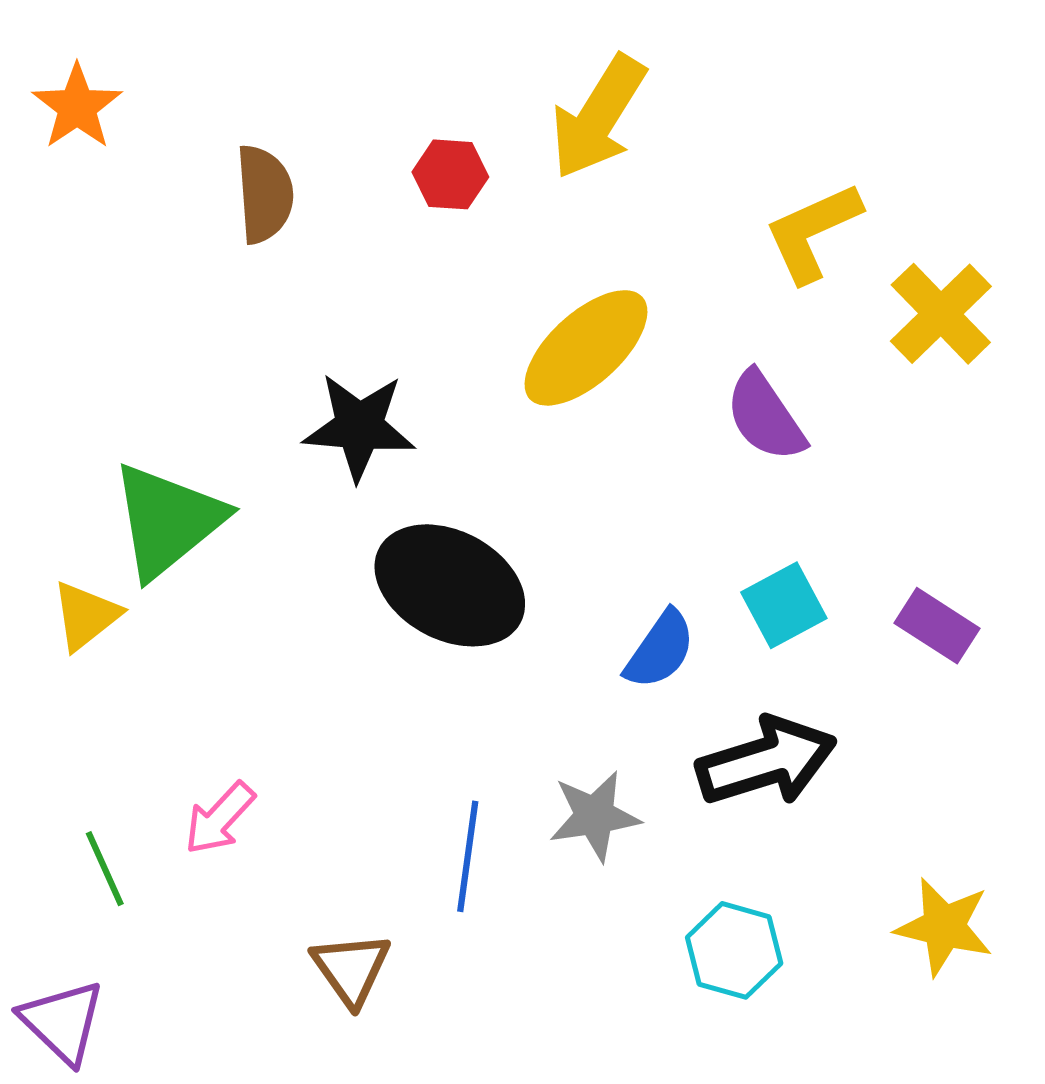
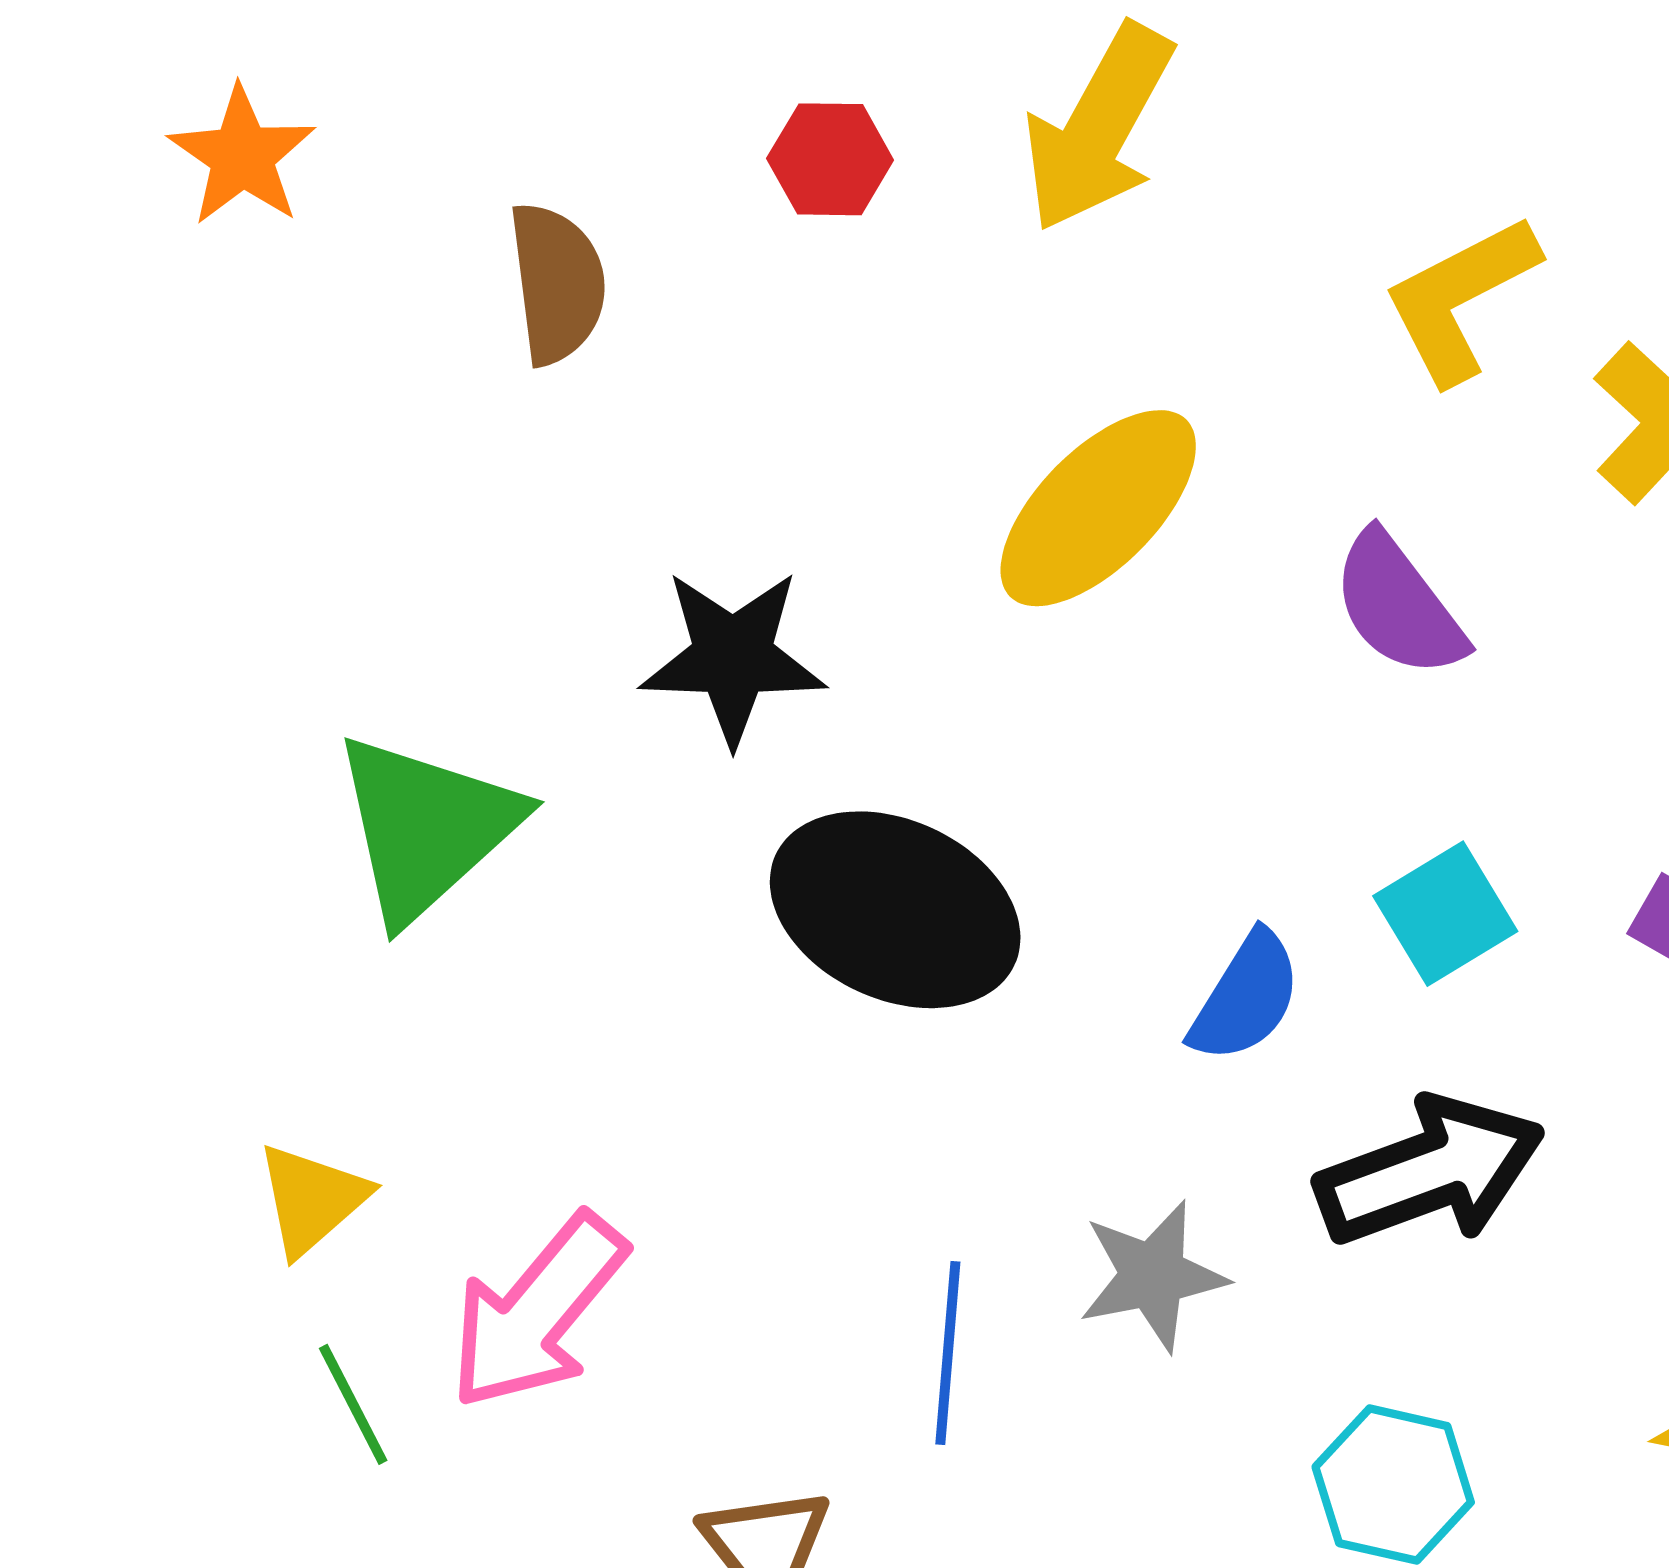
red hexagon: (450, 174) -> (830, 159), moved
yellow triangle: (86, 616) -> (312, 1199), moved
pink arrow: (220, 818) -> (537, 1312), size x1.6

